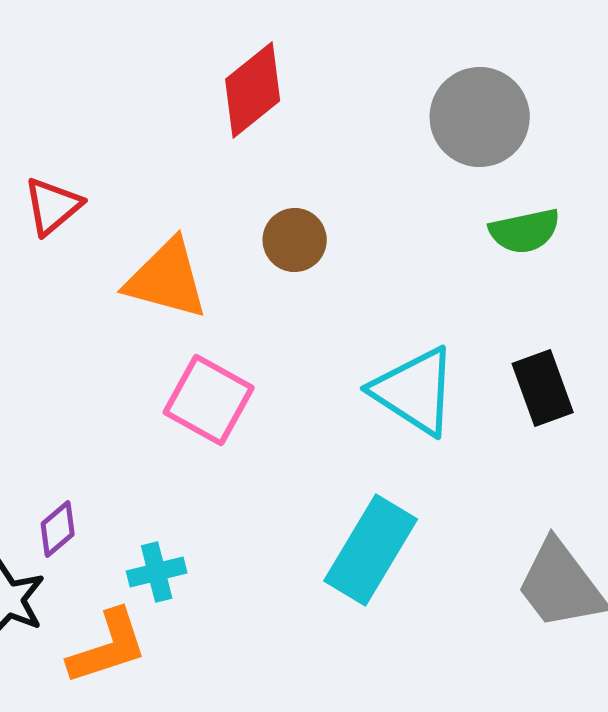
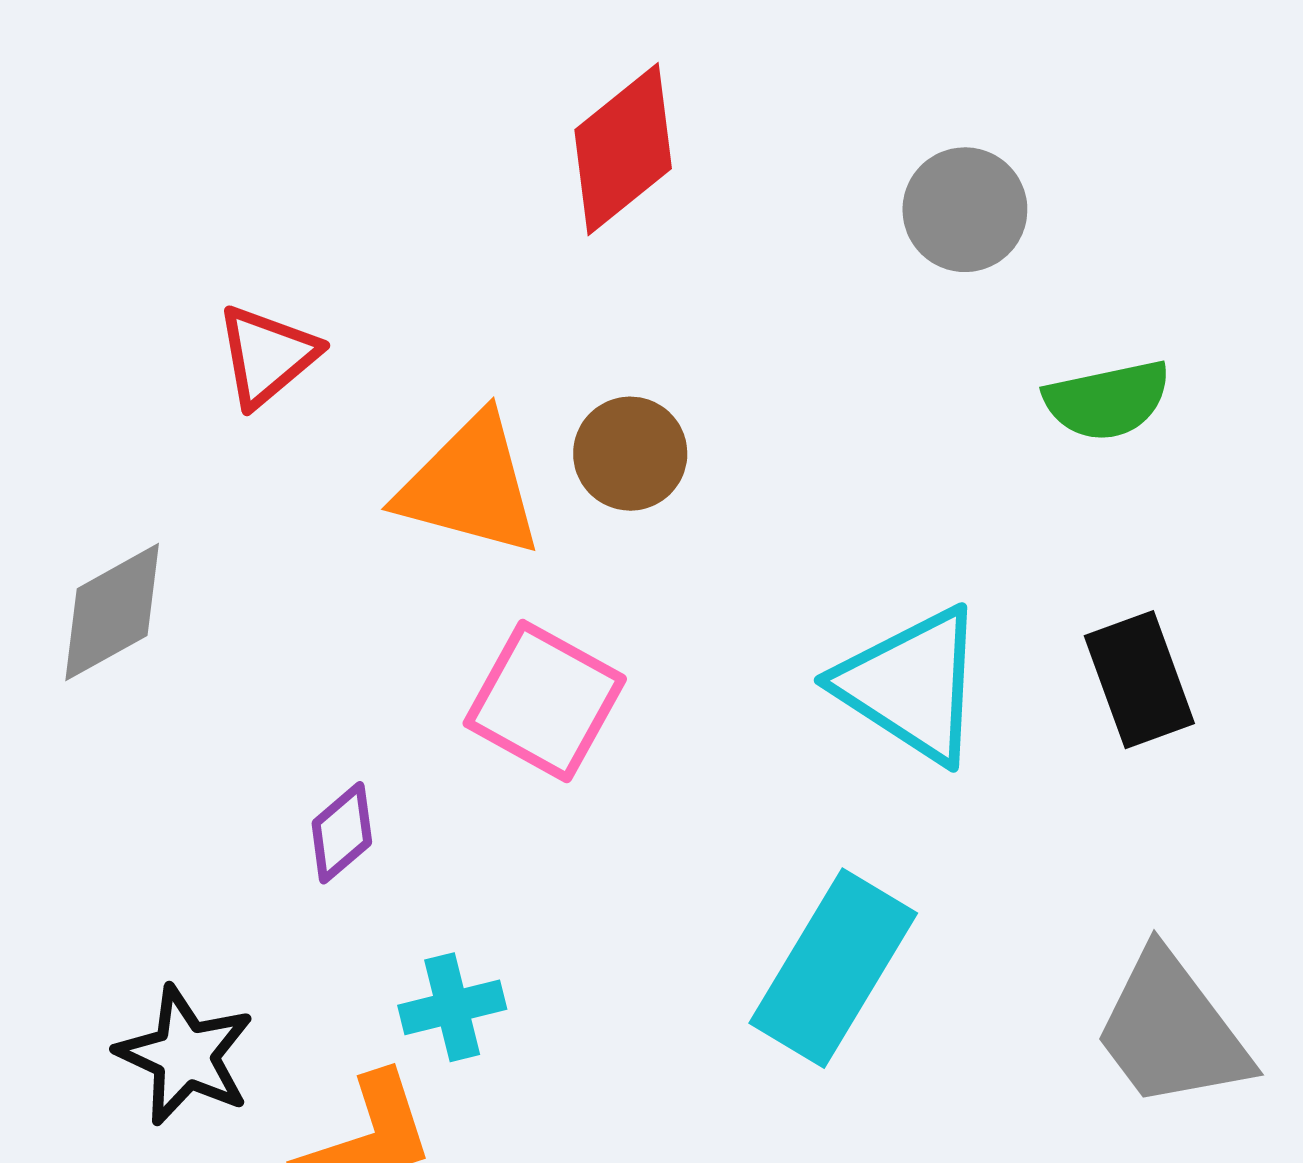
gray circle: (480, 117) -> (965, 210), moved, size x0.7
brown circle: (295, 240) -> (630, 454), moved
purple diamond: (58, 529) -> (342, 833), moved

